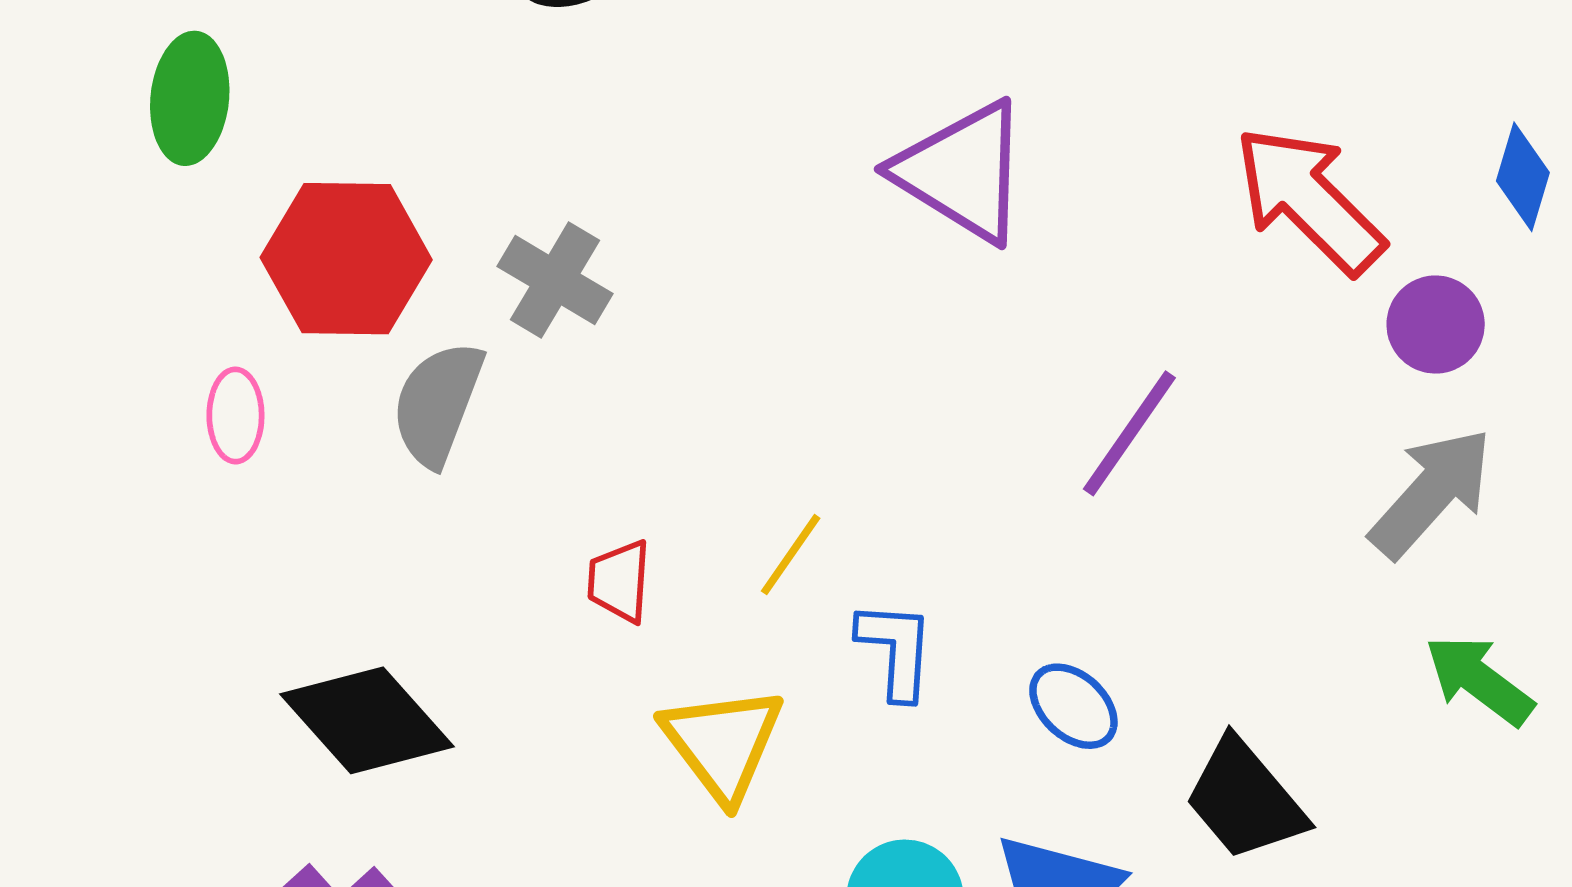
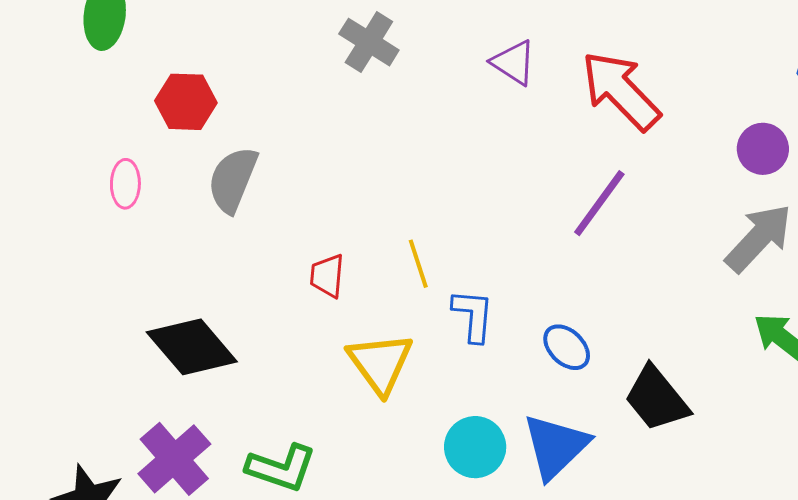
purple triangle: (962, 172) -> (514, 63), size x0.6
red arrow: (1309, 200) -> (621, 91), moved
red hexagon: (346, 259) -> (186, 102), size x0.7
gray cross: (555, 280) -> (369, 42), moved
yellow line: (791, 555) -> (418, 264), turned -54

